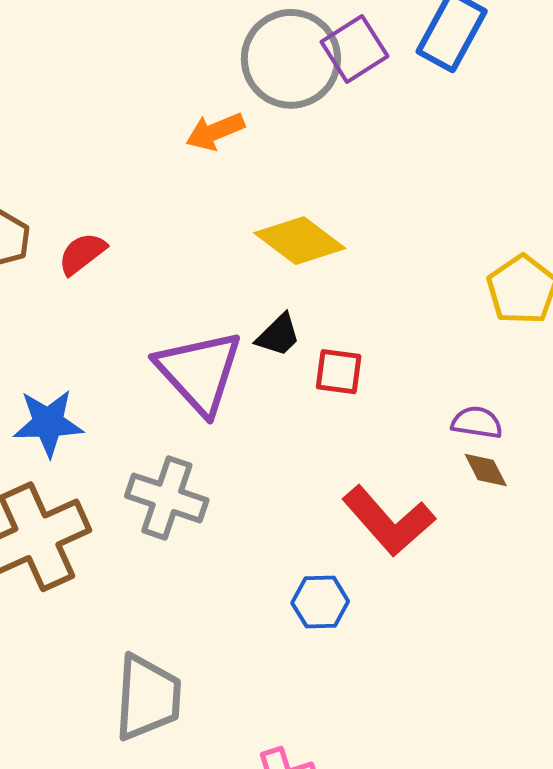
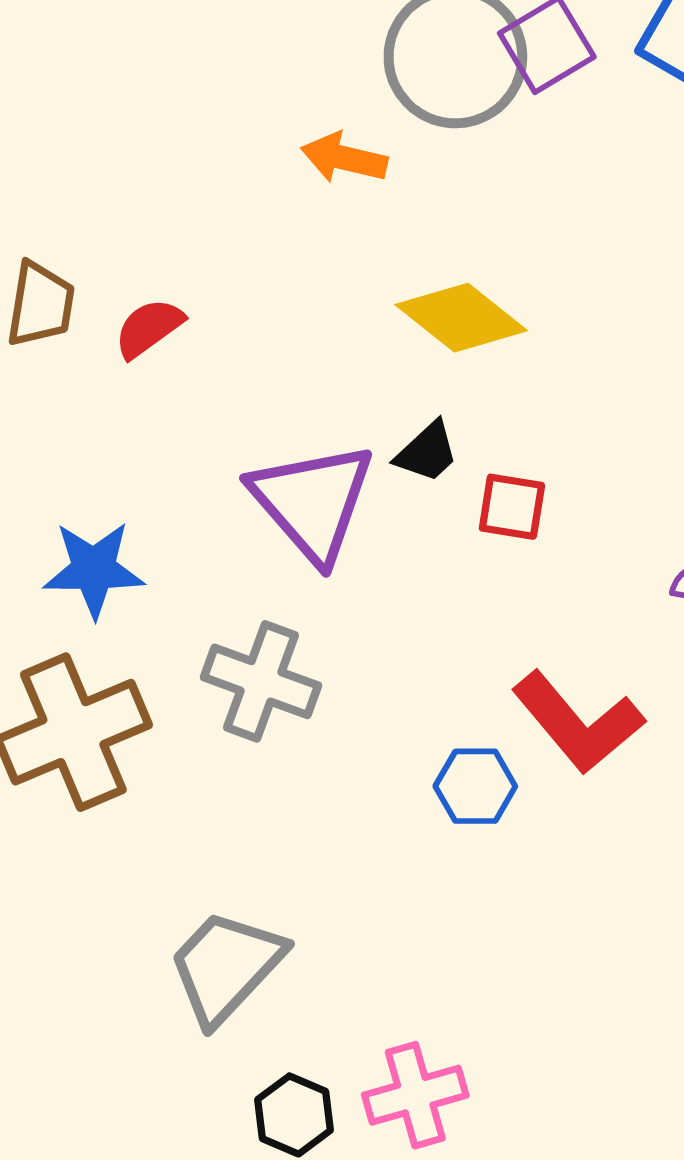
orange arrow: (215, 131) -> (344, 158), turned 34
blue hexagon: (320, 602) -> (475, 786), moved
gray trapezoid: (148, 697) -> (226, 967), turned -142

